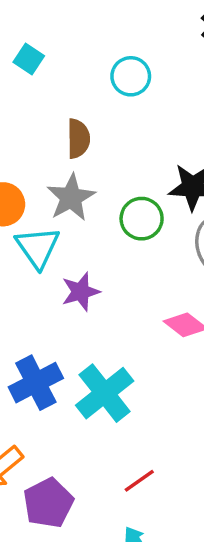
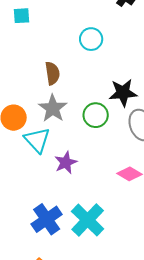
cyan square: (29, 59) -> (22, 16), moved, turned -30
cyan circle: (131, 76) -> (91, 39), moved

